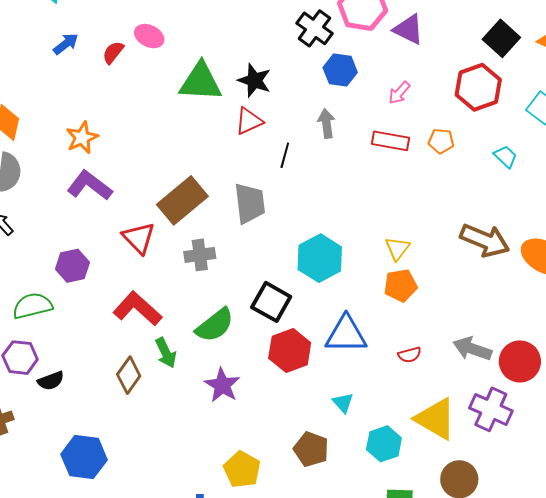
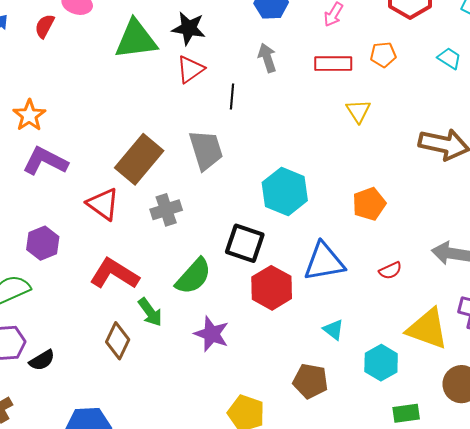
yellow triangle: (397, 248) -> (358, 111), moved

